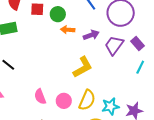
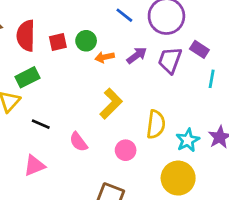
yellow L-shape: (83, 67) -> (111, 104), moved
pink semicircle: (40, 97) -> (78, 142), moved
yellow semicircle: (87, 100) -> (156, 124), moved

